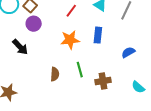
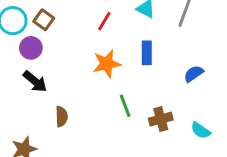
purple circle: (34, 24) -> (31, 48), moved
brown semicircle: (55, 74) -> (61, 117), moved
cyan semicircle: (138, 87) -> (201, 130), moved

